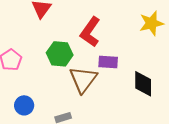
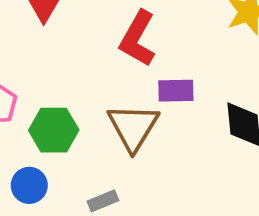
green hexagon: (60, 54) -> (54, 130), moved

